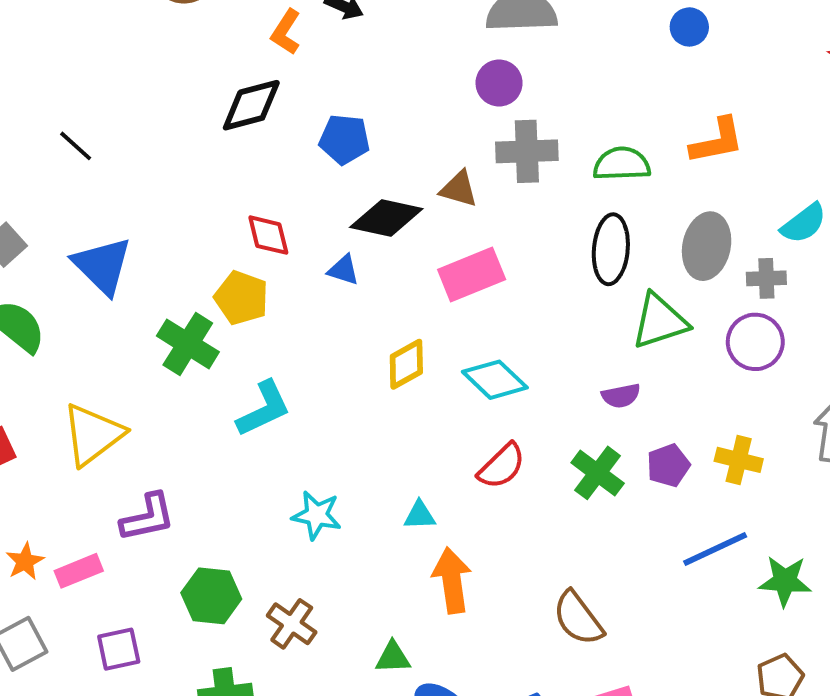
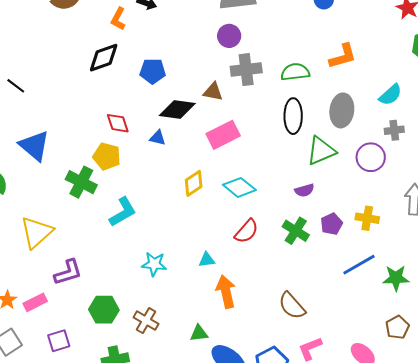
gray cross: (766, 278) -> (394, 130), moved

